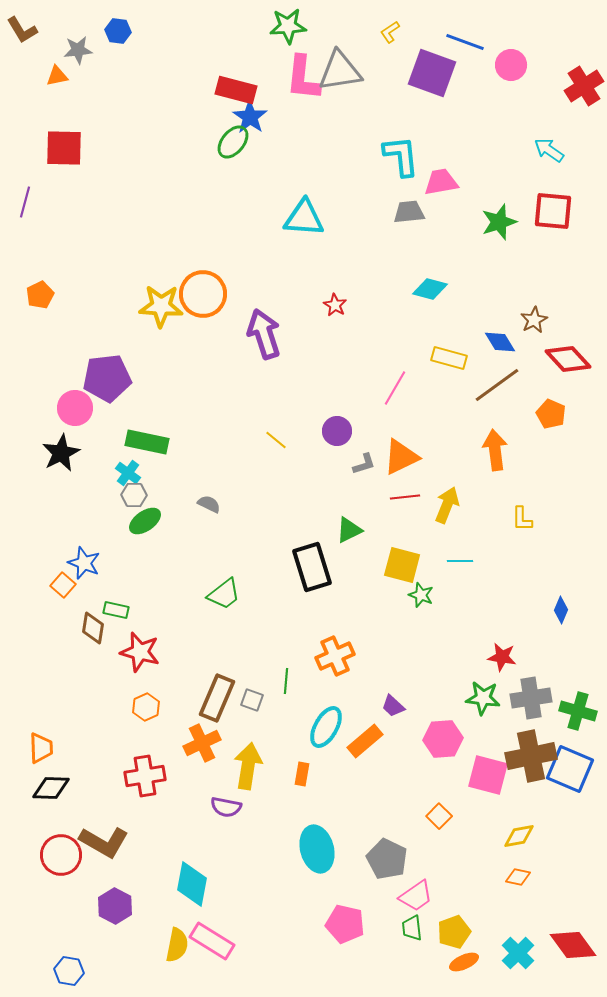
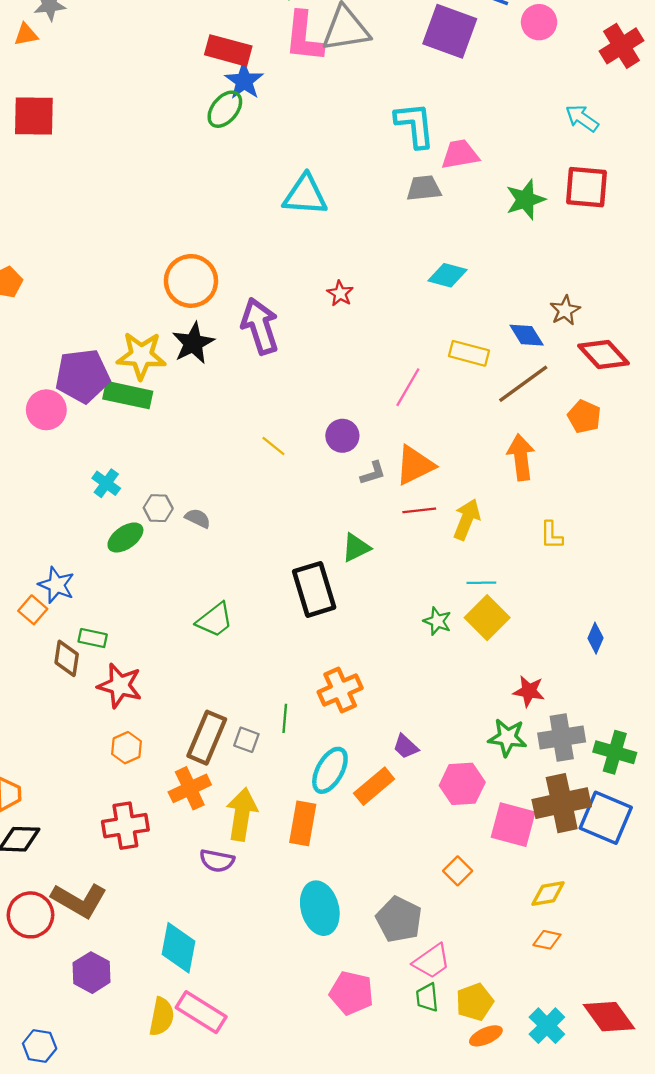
yellow star: (161, 306) -> (141, 356), moved
green rectangle: (147, 442) -> (128, 395), moved
black star: (61, 453) -> (193, 343), moved
gray hexagon: (134, 495) -> (158, 508), moved
yellow square: (402, 565) -> (487, 618), moved, turned 30
orange rectangle: (302, 774) -> (303, 823), size x1.6

